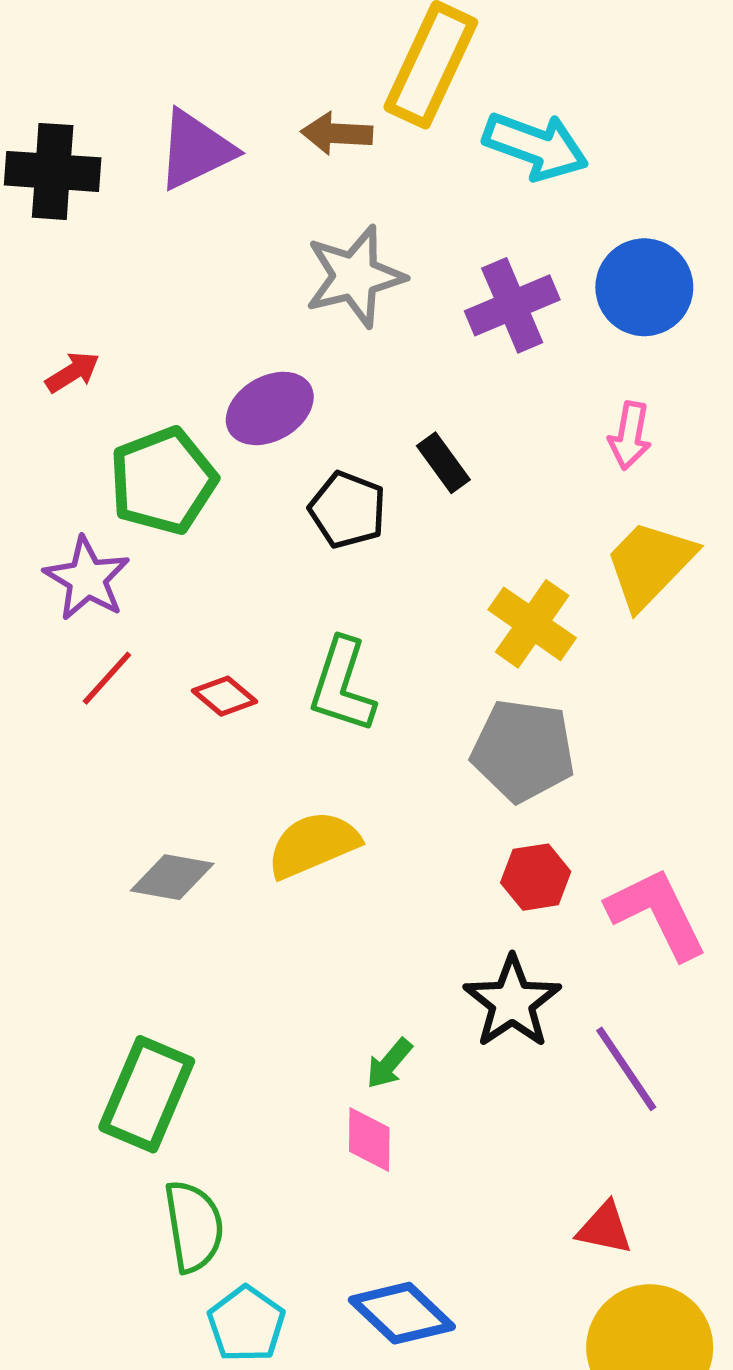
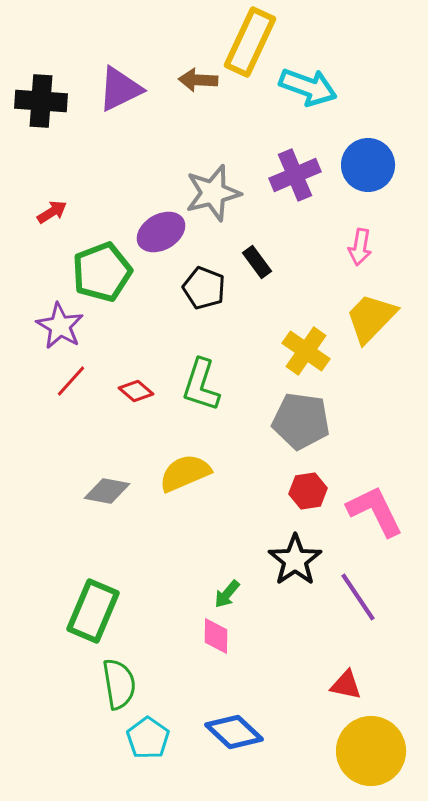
gray star: (355, 276) -> (213, 193), moved

